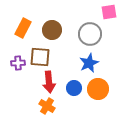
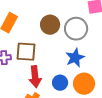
brown circle: (52, 30) -> (50, 25), moved

